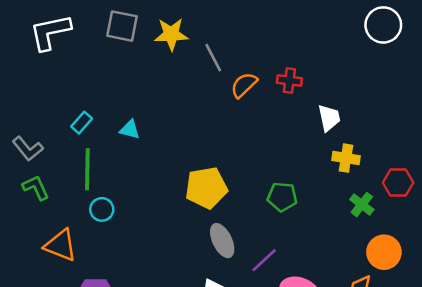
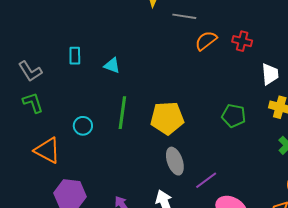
gray line: (213, 58) -> (184, 16), turned -60
cyan rectangle: (82, 123) -> (75, 56), turned -48
green line: (87, 169) -> (122, 113), moved
green pentagon: (282, 197) -> (234, 116), moved

